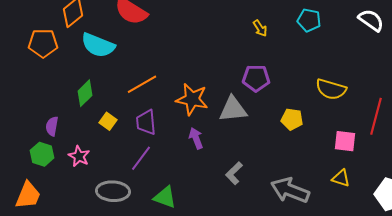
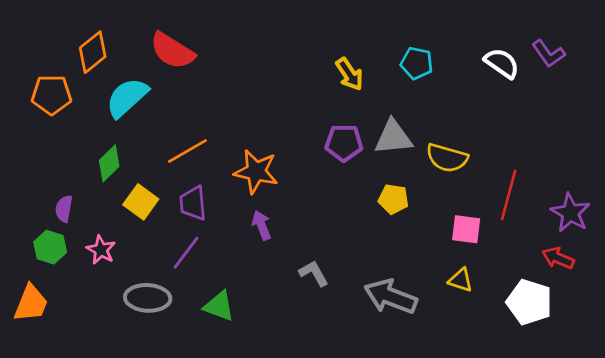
yellow arrow: (260, 28) -> (349, 74), size x1.4
cyan semicircle: (98, 45) -> (127, 97), turned 116
gray triangle: (233, 109) -> (393, 137), moved
yellow square: (108, 121) -> (141, 202), size x1.4
gray L-shape: (234, 173) -> (314, 273), turned 105

